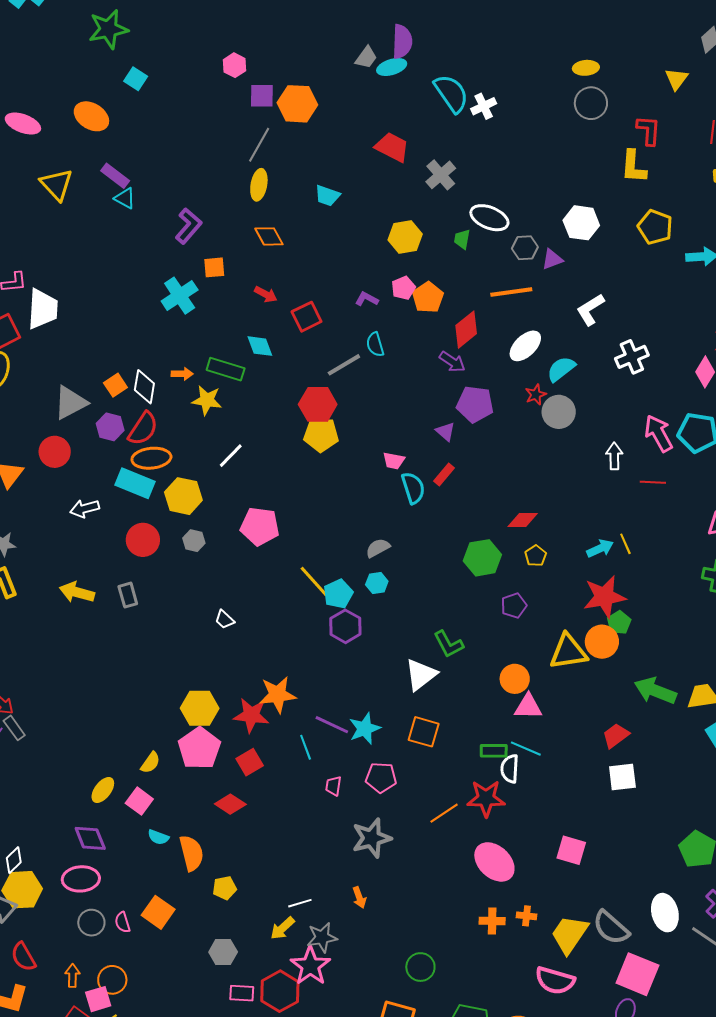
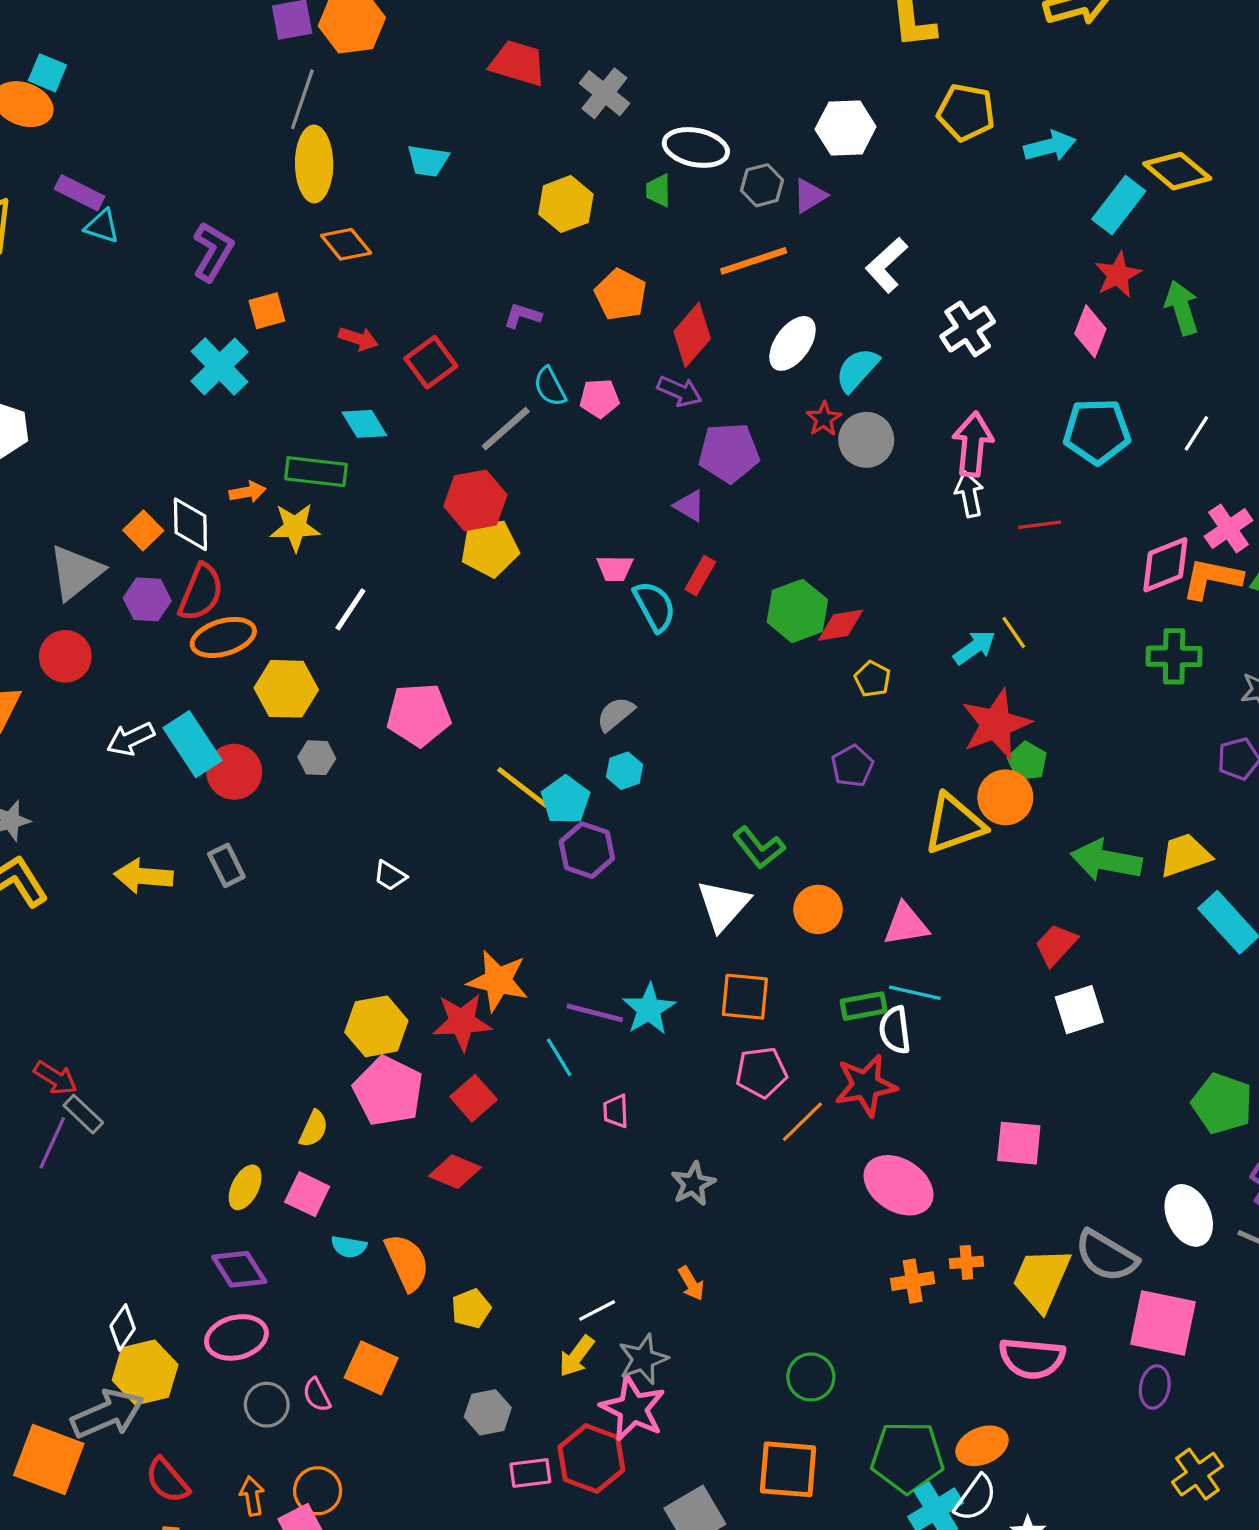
cyan square: (136, 79) -> (47, 73), moved
yellow ellipse: (259, 185) -> (314, 164), size x1.4
pink pentagon: (403, 288) -> (599, 398), moved, turned 30
pink arrow: (659, 433) -> (973, 444), moved, turned 45
cyan rectangle: (135, 483) -> (192, 744), moved, turned 45
green hexagon: (482, 558) -> (797, 611), moved
orange circle: (515, 679) -> (818, 909), moved
orange star: (277, 695) -> (498, 981), turned 30
pink pentagon: (381, 778) -> (761, 1072), moved
gray star: (372, 838) -> (693, 1184), size x0.7

